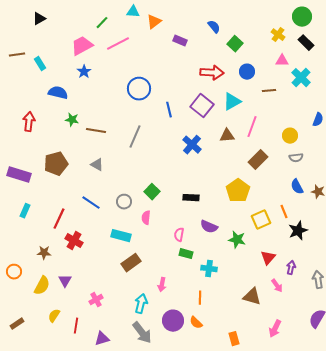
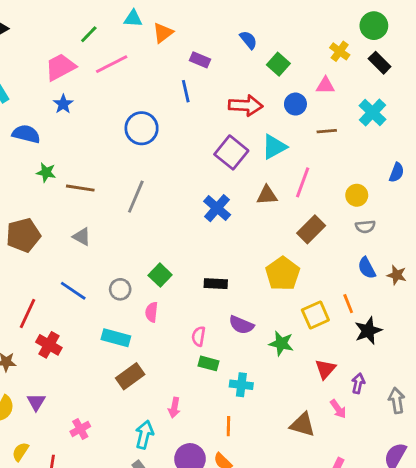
pink triangle: (282, 61) -> (325, 86), moved
blue line: (169, 110) -> (186, 91), moved

